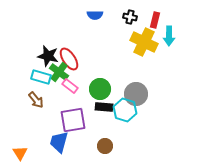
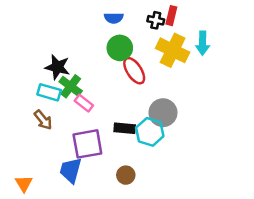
red rectangle: (155, 20) -> (171, 16), moved
red ellipse: (69, 59) -> (134, 71), moved
green circle: (100, 89) -> (120, 48), moved

